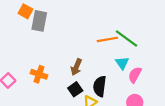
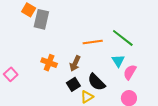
orange line: (107, 39) -> (93, 42), moved
orange cross: (39, 74) -> (49, 63), moved
black semicircle: (100, 86) -> (96, 82), turned -54

